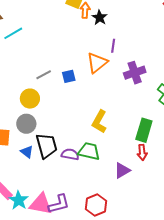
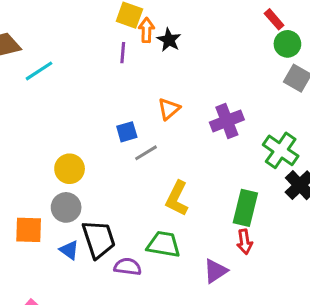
purple line: (113, 46) -> (123, 53), moved
orange triangle: (97, 63) -> (169, 109), size x0.7
gray line: (44, 75) -> (146, 153), moved
purple semicircle: (70, 154) -> (128, 267), moved

